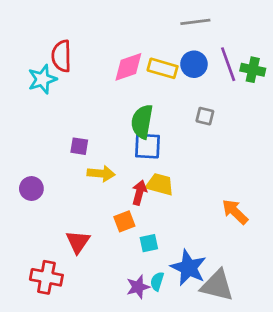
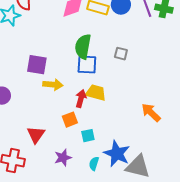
gray square: (205, 116) -> (121, 54), moved
purple square: (79, 146) -> (37, 65), size x1.5
purple star: (138, 287) -> (63, 158), moved

